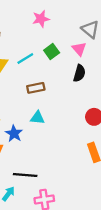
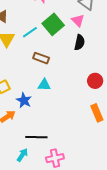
green square: (52, 52) -> (53, 24), size x1.5
brown rectangle: (36, 88) -> (41, 58), turned 35

